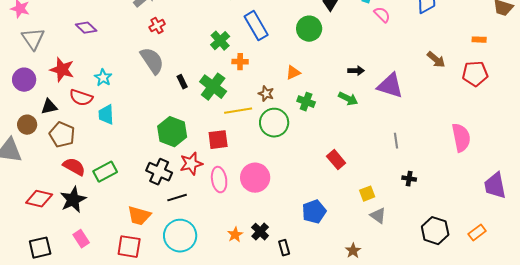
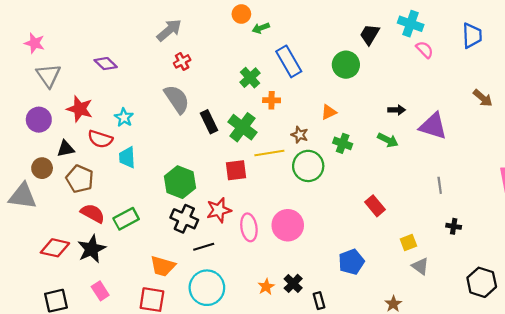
black rectangle: (182, 82) -> (209, 122), size x1.5
green hexagon: (172, 132) -> (180, 182), moved
red square: (218, 140) -> (236, 170), moved

